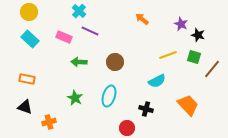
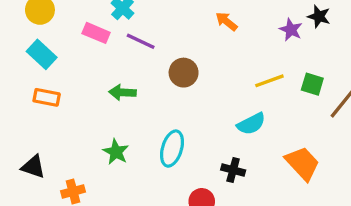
black star: (198, 35) -> (319, 16), moved
pink rectangle: (64, 37) -> (96, 33), moved
brown circle: (115, 62) -> (184, 73), moved
orange rectangle: (27, 79) -> (47, 97), moved

